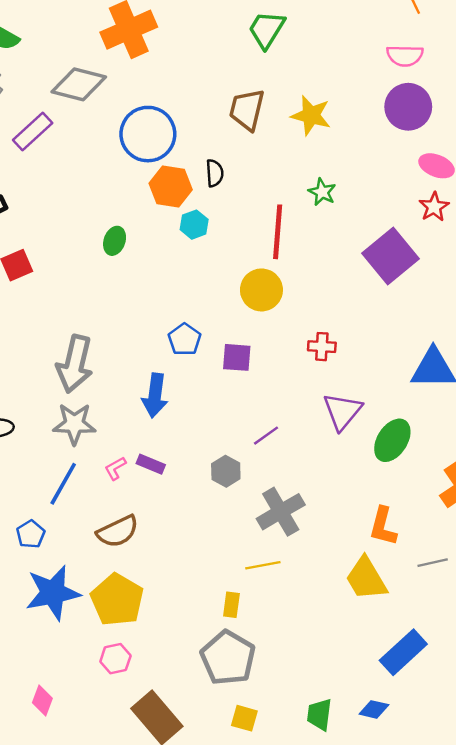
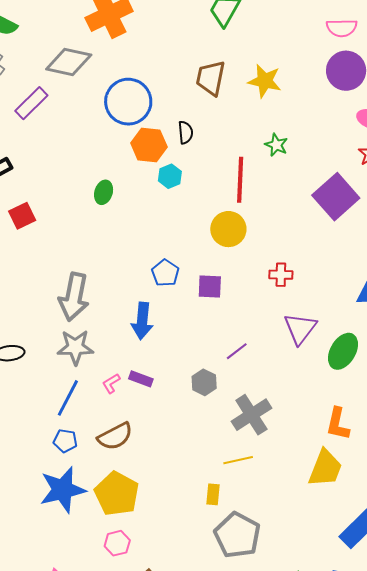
blue pentagon: (31, 534) -> (65, 441), moved, turned -30
yellow trapezoid: (366, 579) -> (325, 468), turned -126
gray pentagon: (228, 658) -> (237, 535), moved

